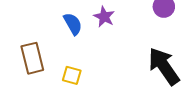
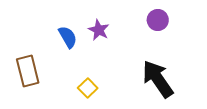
yellow square: (72, 75) -> (88, 88), moved, turned 30

